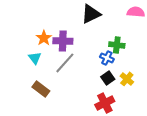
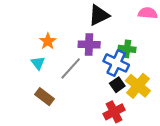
purple cross: (63, 41) -> (89, 45), moved
blue cross: (107, 58) -> (116, 63), size x1.6
yellow cross: (127, 79) -> (138, 86), size x1.6

